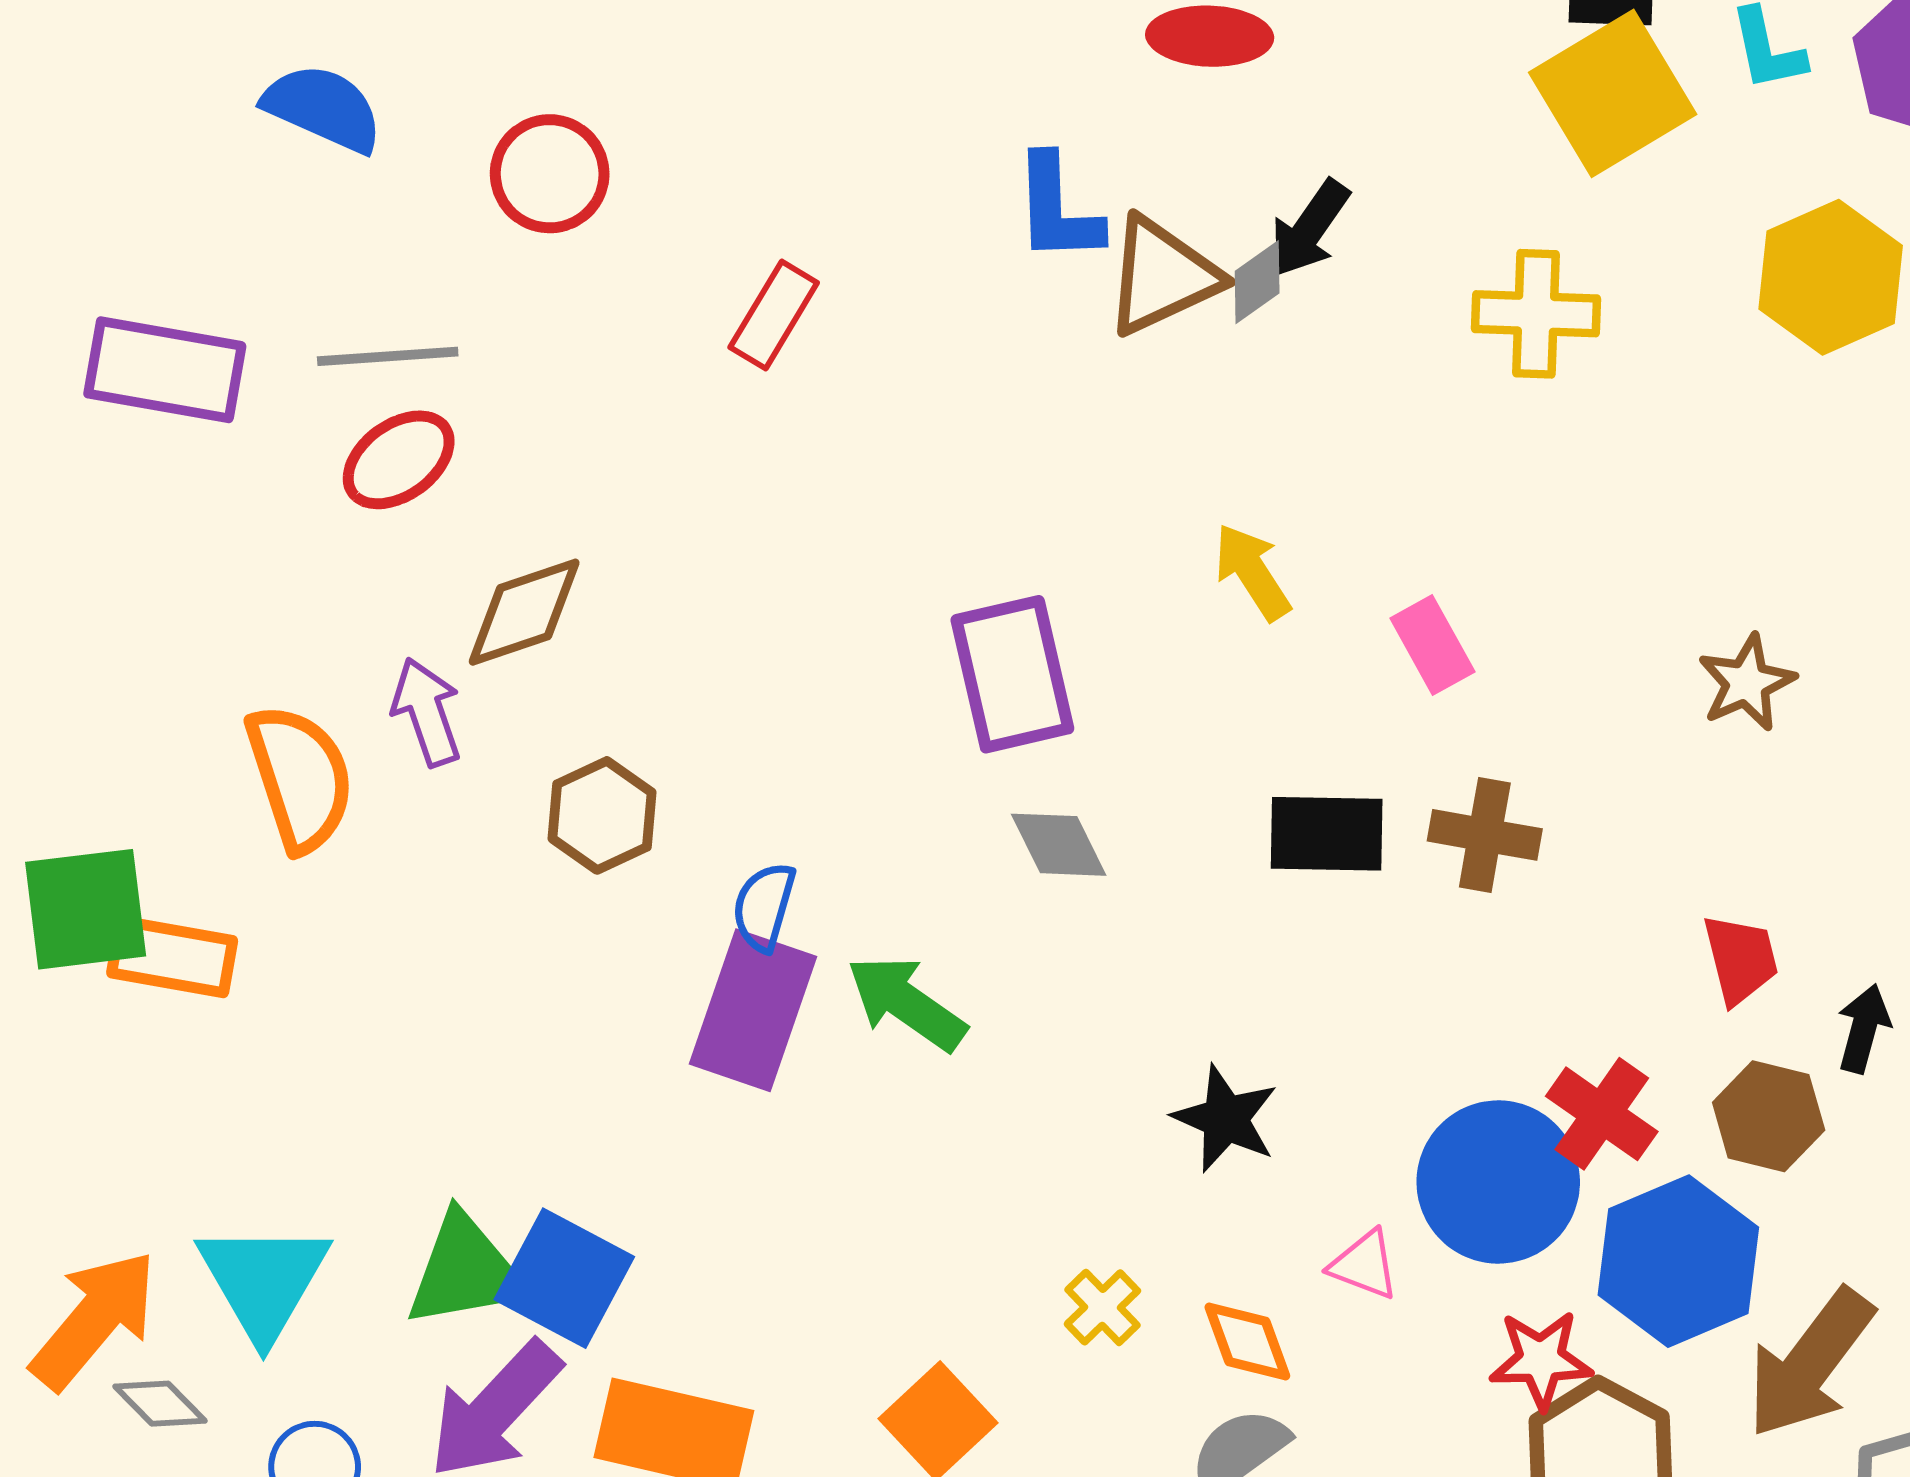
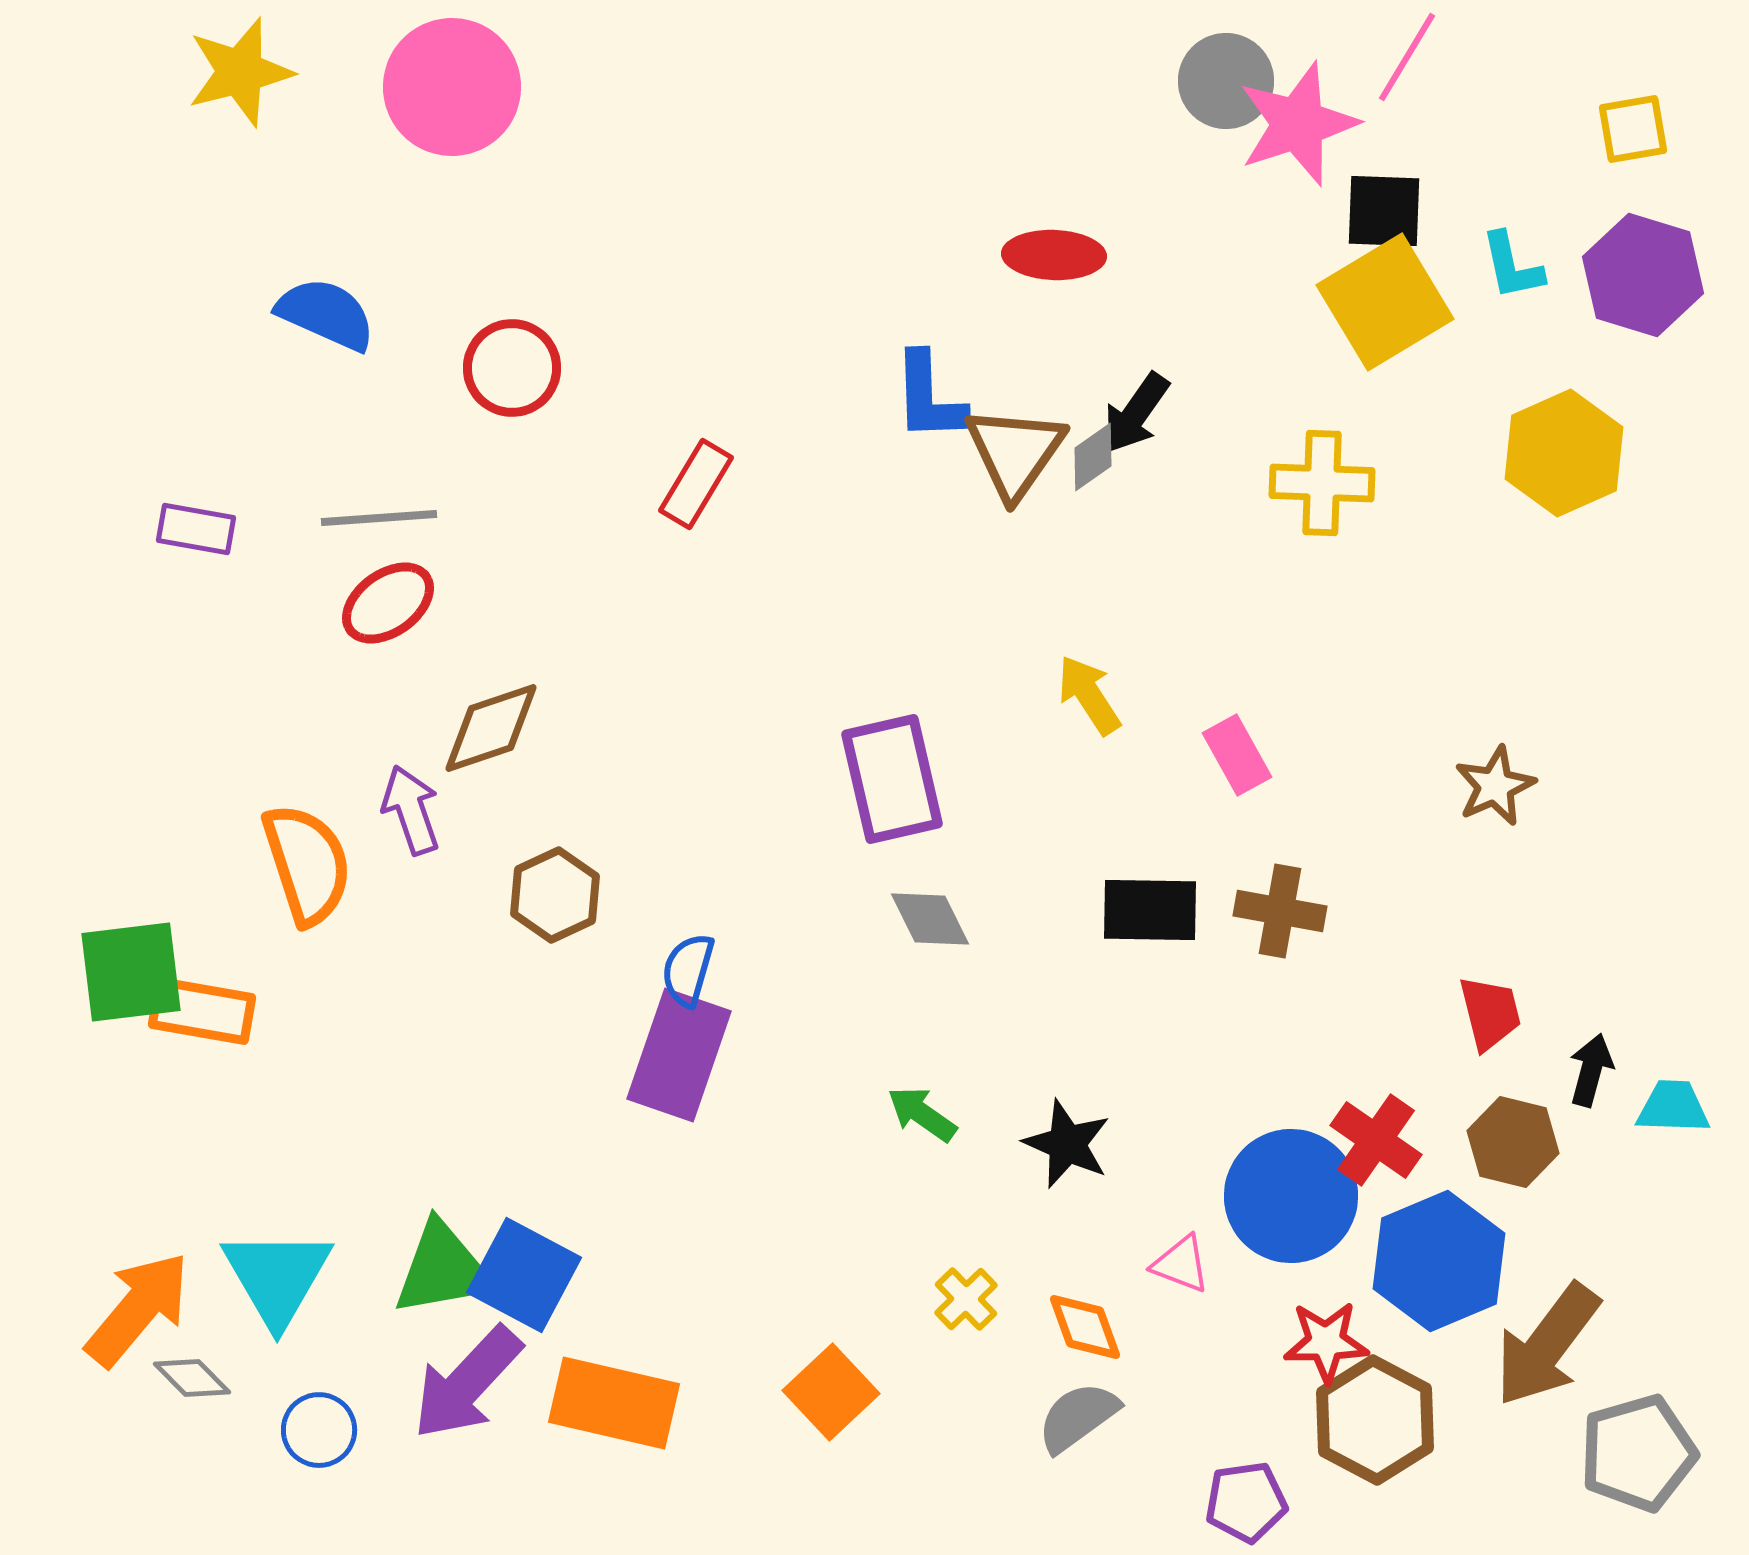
brown triangle: (1162, 276) -> (1015, 452), turned -30
purple rectangle: (165, 370) -> (196, 529), size x0.6
green arrow: (906, 1003) -> (922, 1114), moved, size x0.7

